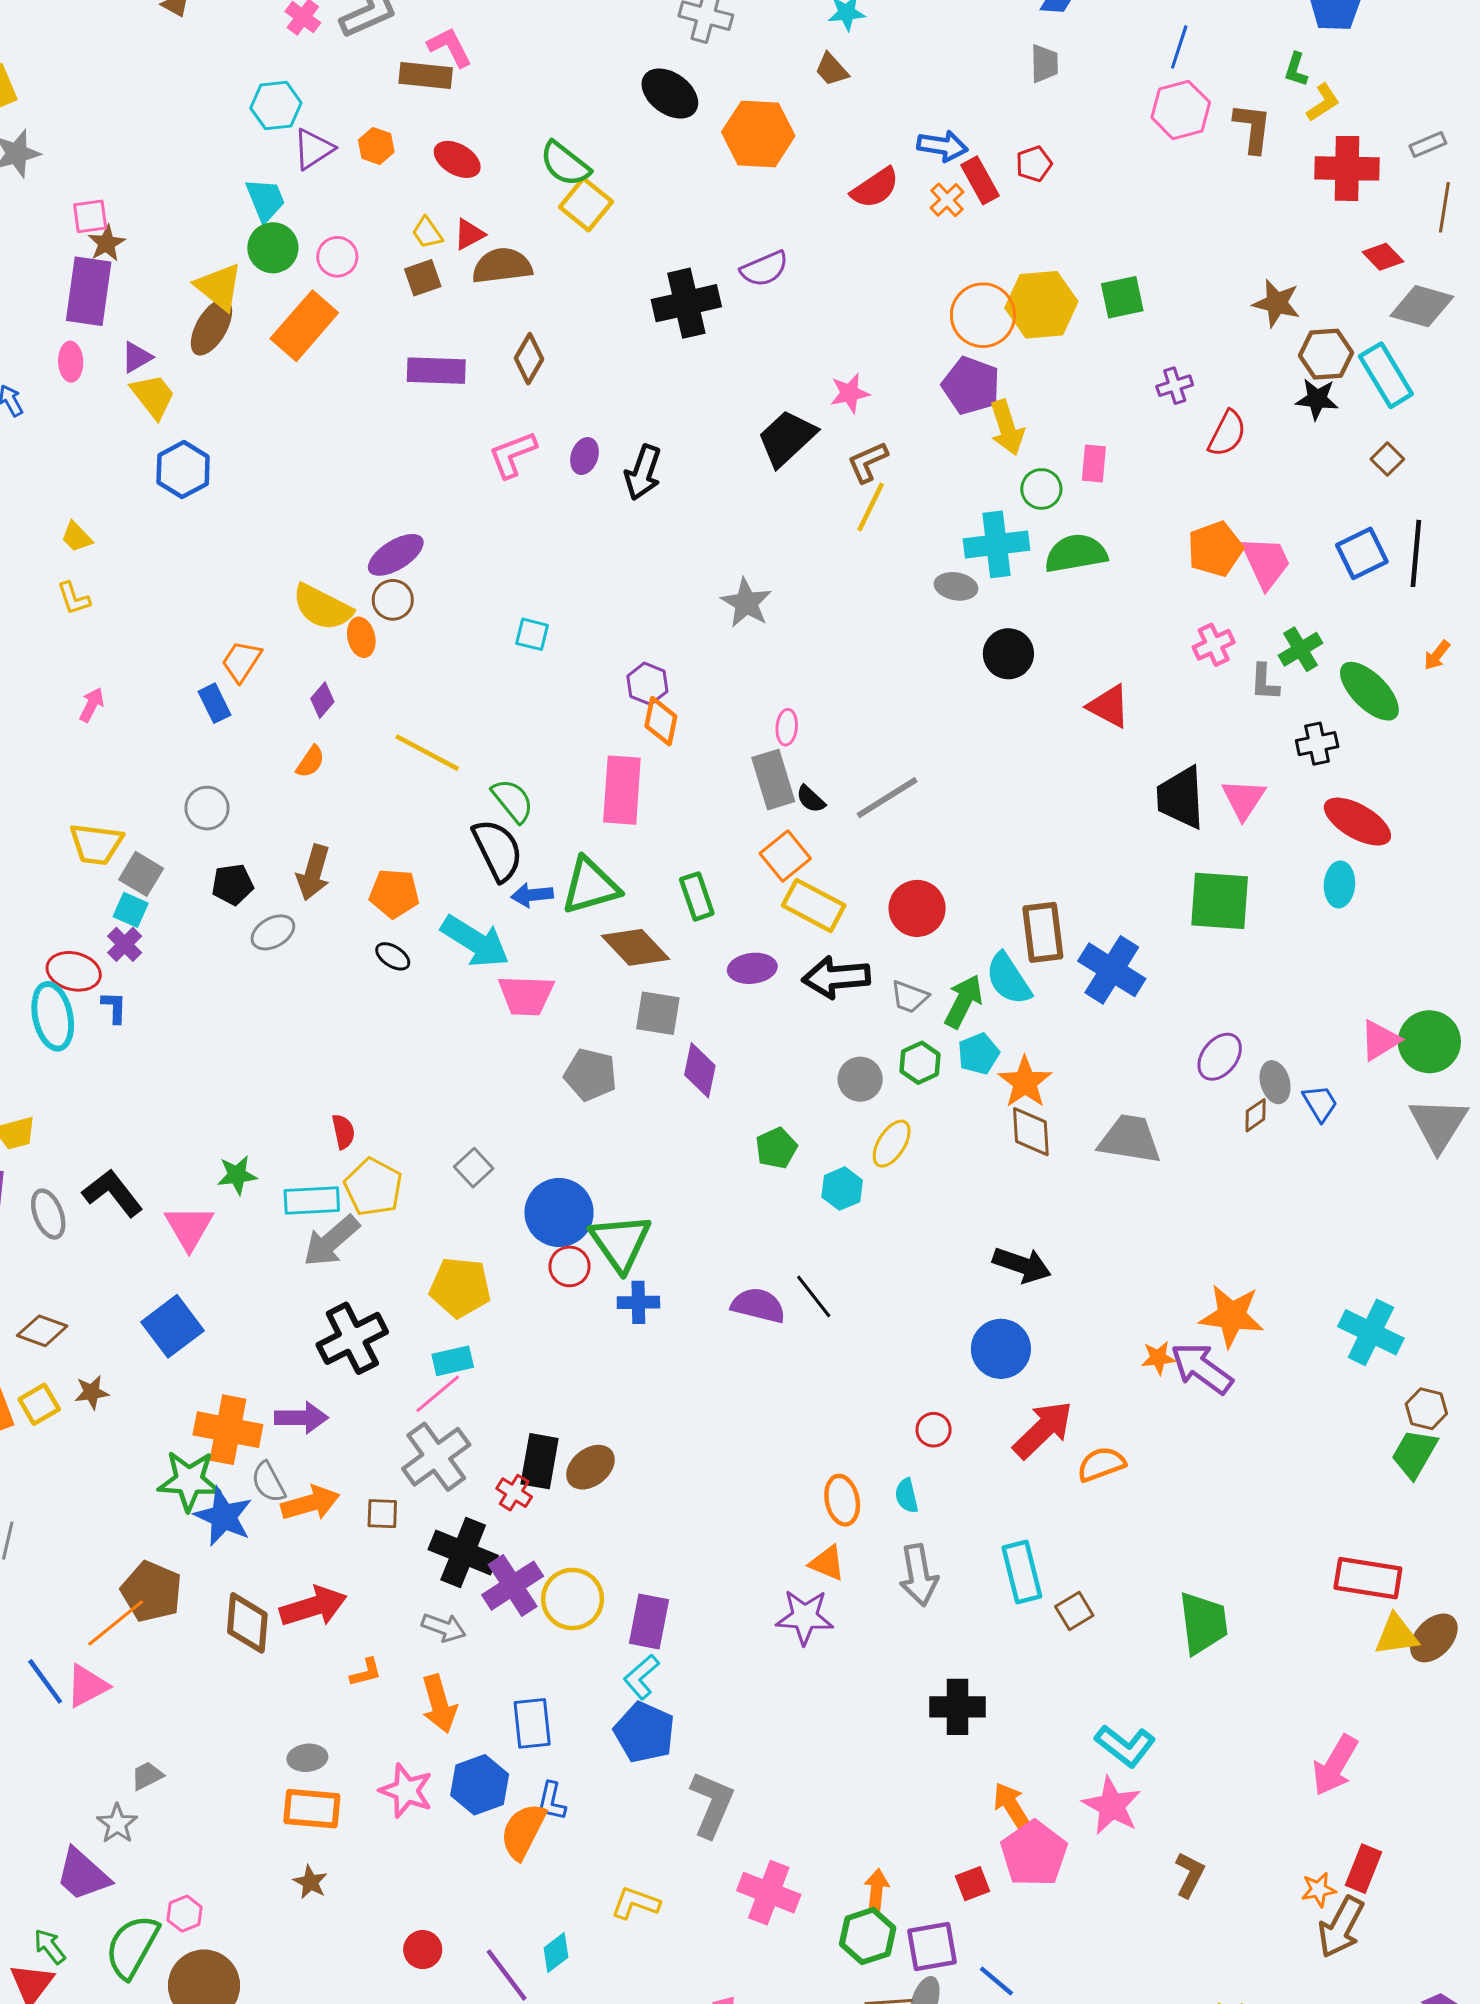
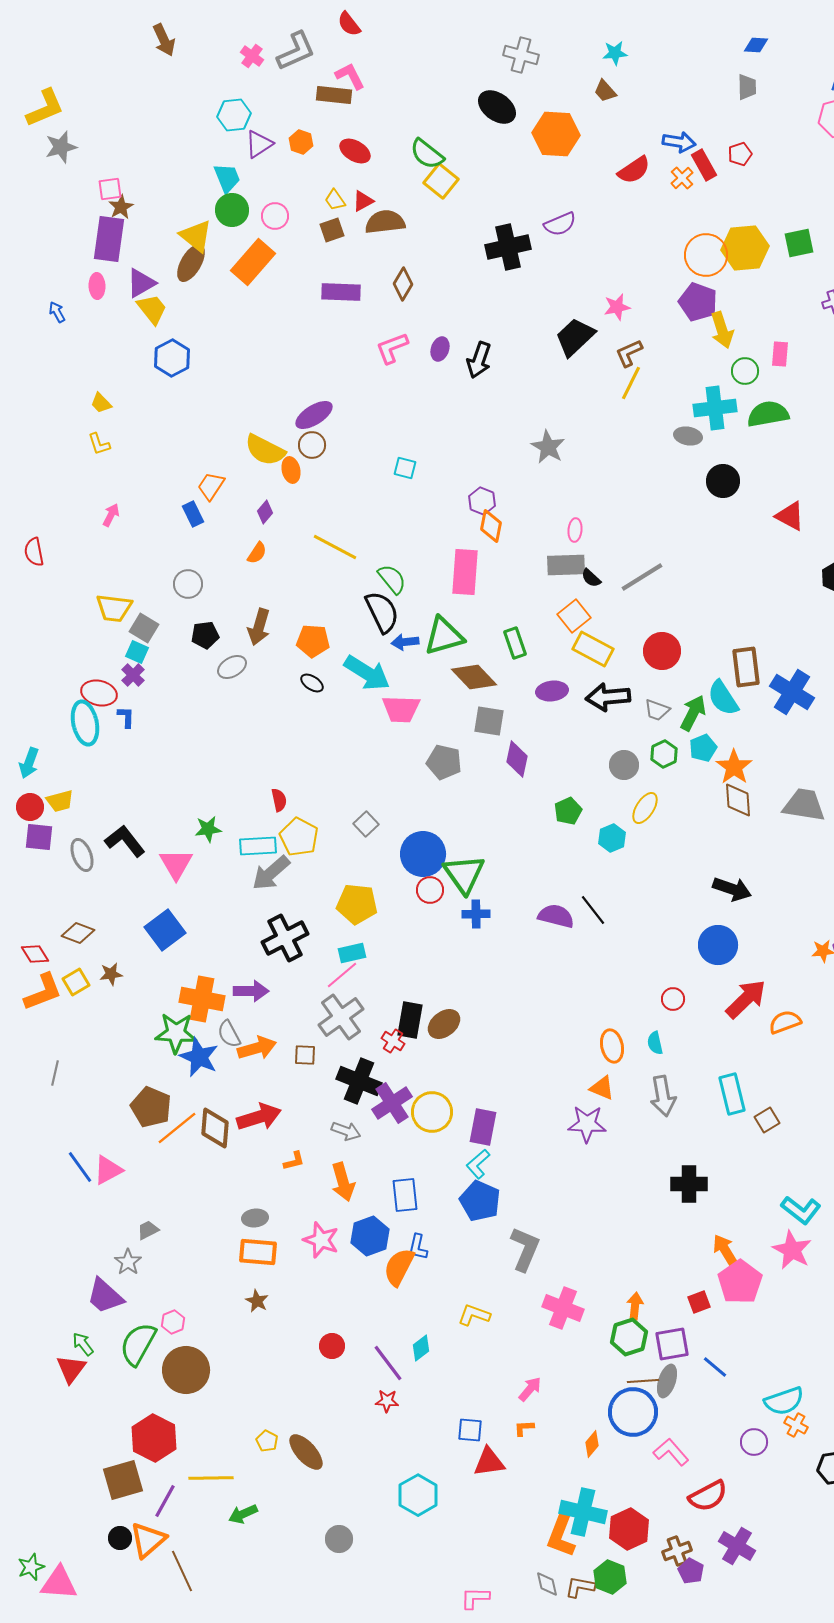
purple triangle: (137, 357) -> (141, 283), size x1.4
gray rectangle: (773, 780) -> (566, 565), turned -75
orange line: (116, 1623) -> (177, 1128), moved

